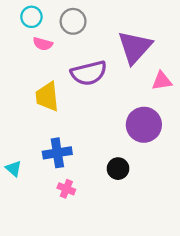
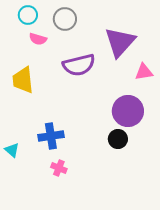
yellow trapezoid: (47, 97) -> (23, 80), moved
black circle: (118, 169) -> (118, 139), moved

